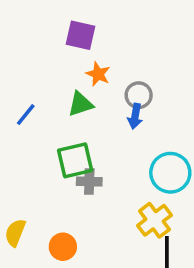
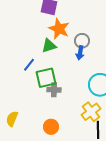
orange star: (98, 74) -> (59, 29), size x1.5
blue line: (26, 115) -> (29, 65), moved
orange circle: (63, 247) -> (51, 127), moved

